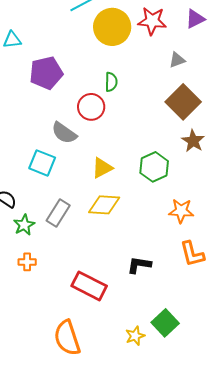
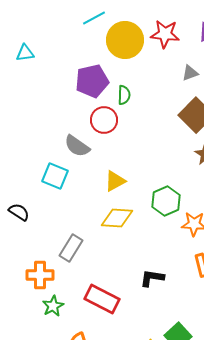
purple pentagon: (46, 73) -> (92, 81), moved
green hexagon: (154, 167) -> (166, 201), moved
gray rectangle: (58, 213) -> (71, 248), moved
green star: (24, 225) -> (53, 306), moved
orange cross: (27, 262) -> (40, 275), size x1.5

